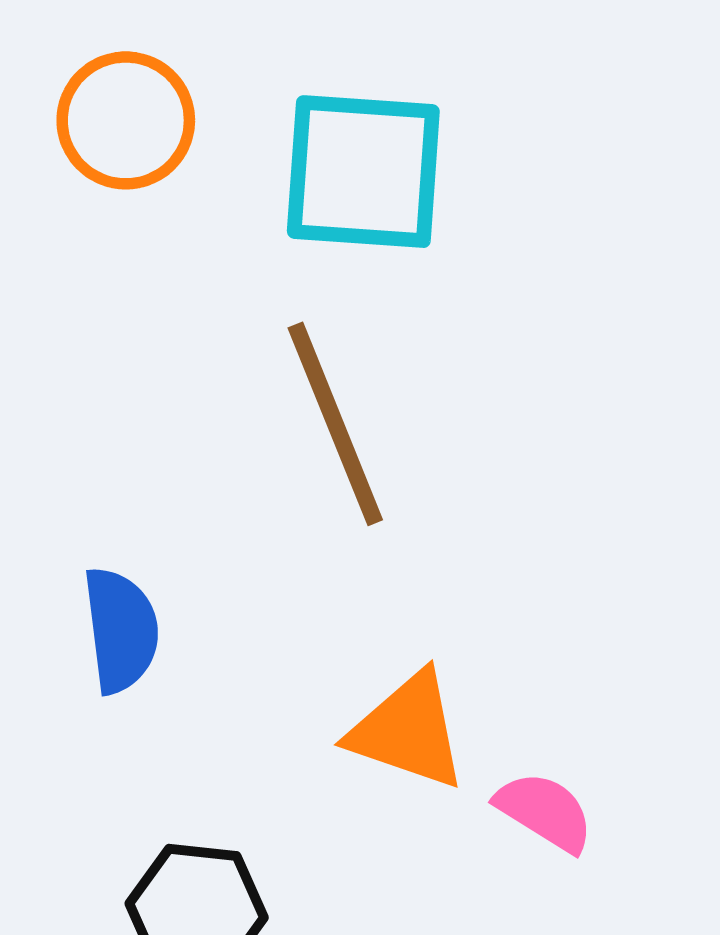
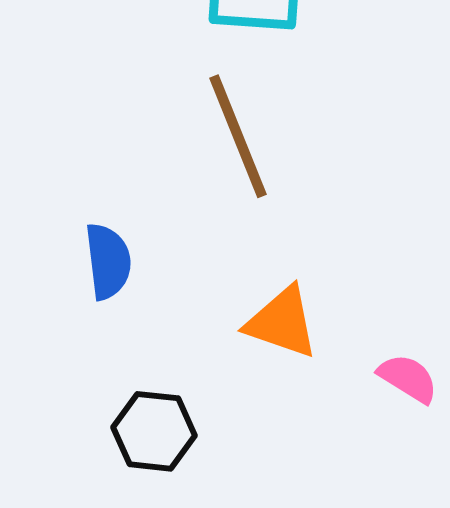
pink semicircle: (545, 812) -> (408, 378), moved

